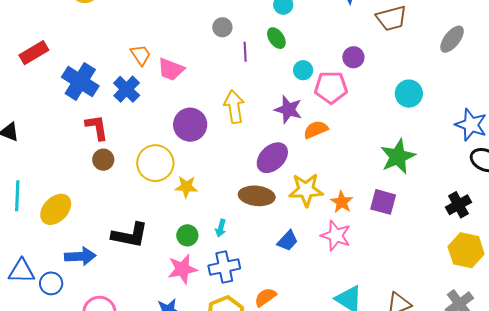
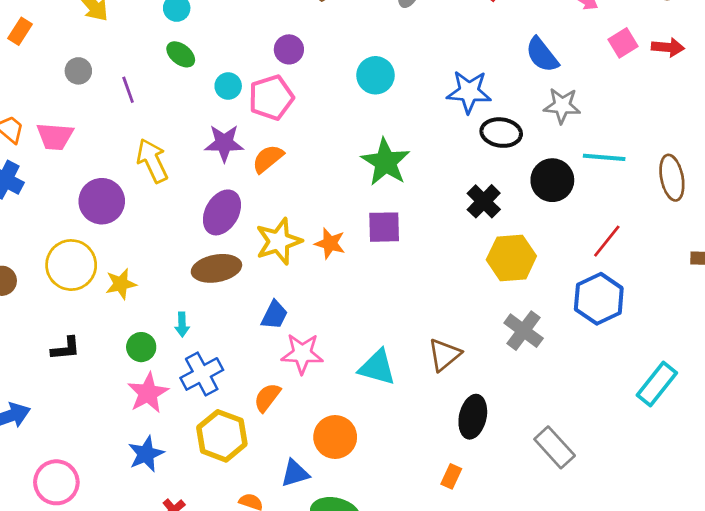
gray circle: (222, 27) -> (78, 71), moved
purple line: (245, 52) -> (128, 90), moved
black L-shape: (130, 235) -> (66, 349), moved, size x0.6
pink star: (336, 236) -> (302, 354), moved

